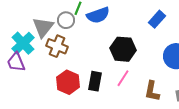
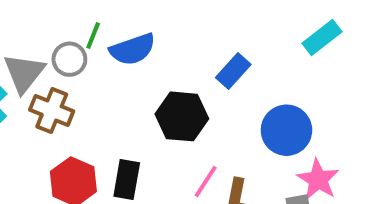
blue rectangle: (157, 19) -> (233, 71), moved
pink line: (123, 78) -> (206, 182), moved

